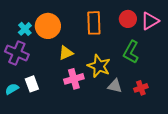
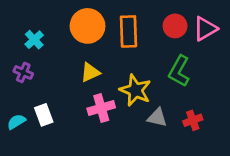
orange circle: (48, 26) -> (88, 26), moved
purple cross: (17, 53) -> (23, 72), size x0.6

